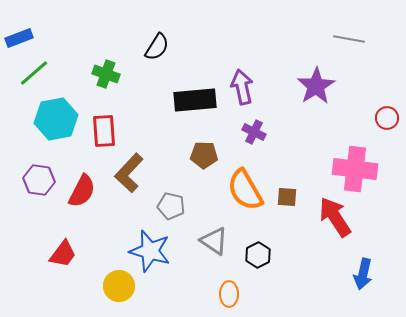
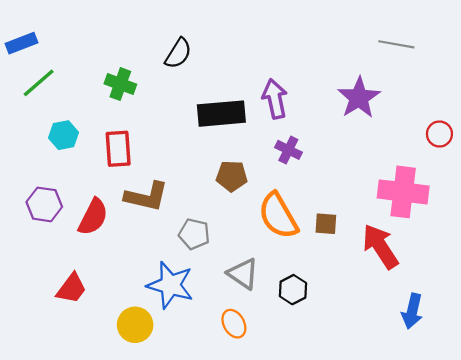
cyan hexagon: (56, 119) -> (64, 135), size x0.6
brown L-shape: (129, 173) -> (146, 196), turned -120
orange ellipse: (229, 294) -> (234, 324), moved, turned -30

